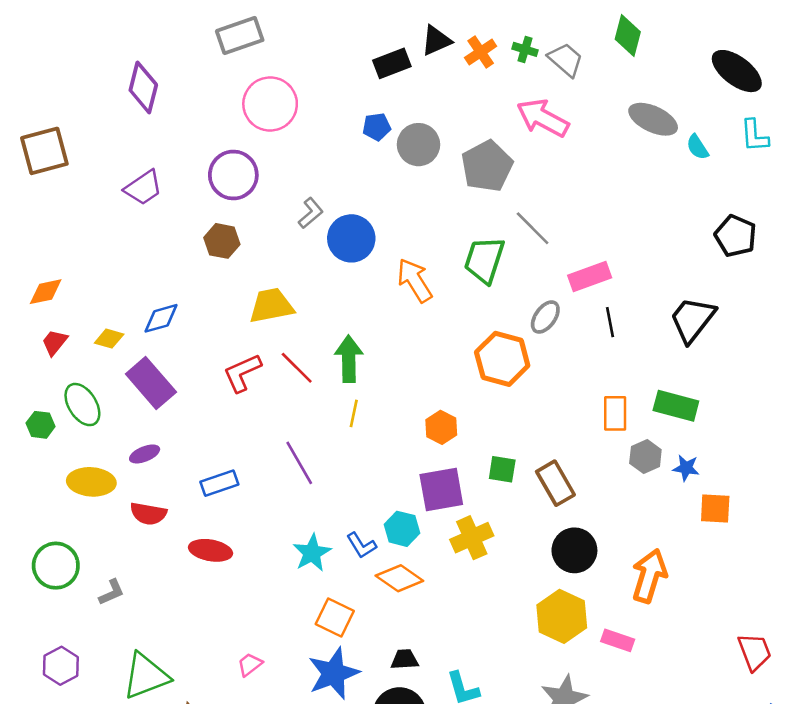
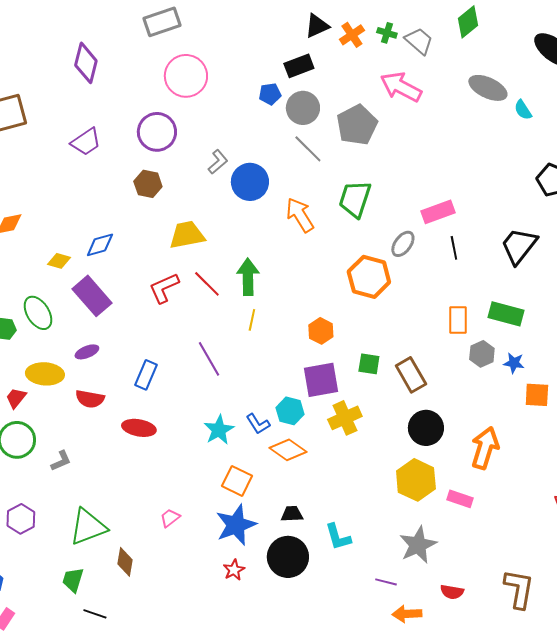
green diamond: (628, 36) -> (468, 22), turned 36
black rectangle: (392, 63) -> (299, 66), moved
gray line: (533, 228) -> (308, 149), moved
red trapezoid: (55, 342) -> (16, 398), moved
blue rectangle: (219, 483) -> (146, 375), turned -48

